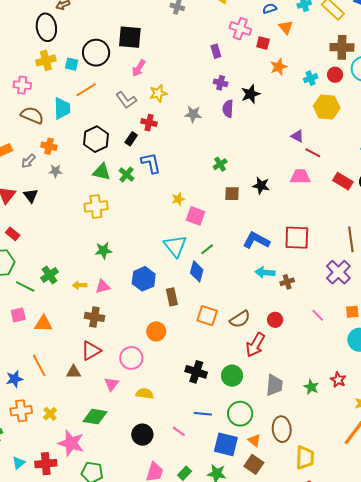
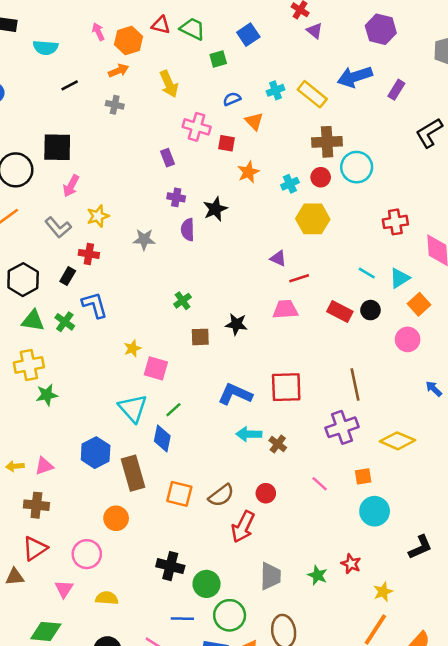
red line: (313, 153) -> (299, 278), turned -42
green star: (103, 250) -> (47, 395), moved
purple cross: (338, 272) -> (342, 427), turned 30
brown cross: (287, 282) -> (278, 444), turned -32
brown rectangle: (172, 297) -> (133, 473), size x1.5
green circle: (232, 376) -> (207, 584), moved

